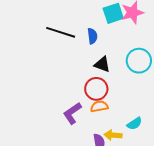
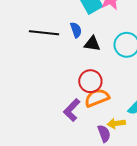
black triangle: (102, 64) -> (92, 44), moved
orange semicircle: (99, 106) -> (97, 98), size x1.4

